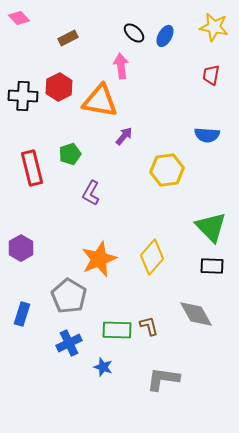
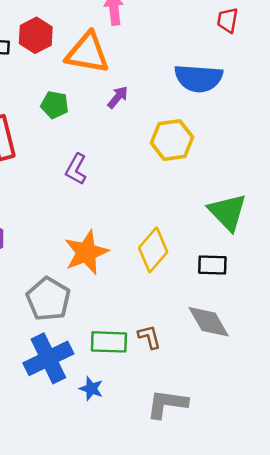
blue semicircle: (207, 135) -> (199, 78), moved, size x1.5
green pentagon: (70, 154) -> (55, 105), moved, turned 30
black rectangle: (212, 266) -> (212, 265), moved
blue cross: (69, 343) -> (48, 358), size x1.5

